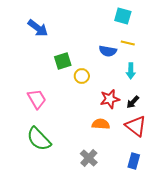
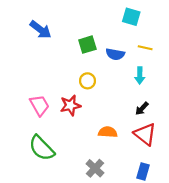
yellow line: (128, 43) -> (145, 48), moved
green square: (63, 61) -> (87, 45), moved
red star: (110, 99) -> (70, 105), moved

